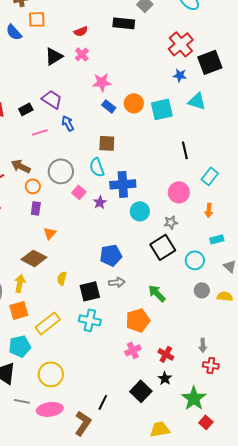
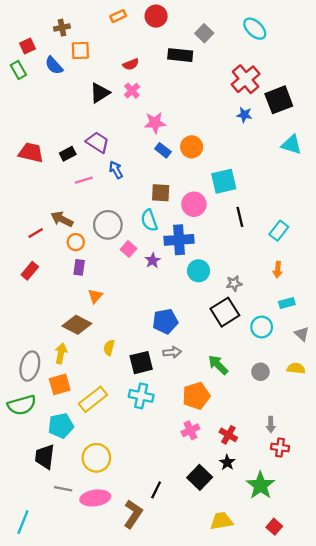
cyan triangle: (197, 101) -> (291, 145), moved
cyan square: (162, 109) -> (224, 181), moved
black line: (185, 150) -> (240, 217), moved
pink circle: (179, 192) -> (194, 204), moved
gray circle: (202, 290) -> (260, 372), moved
red square: (206, 422) -> (274, 527), moved

